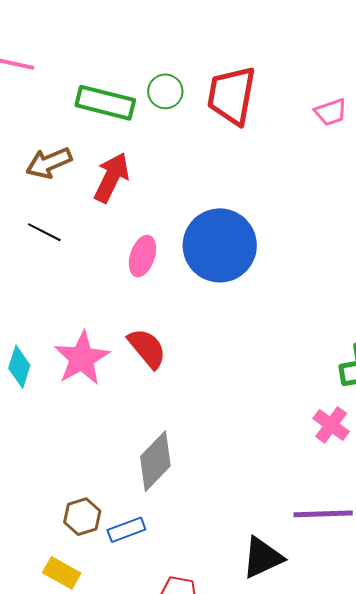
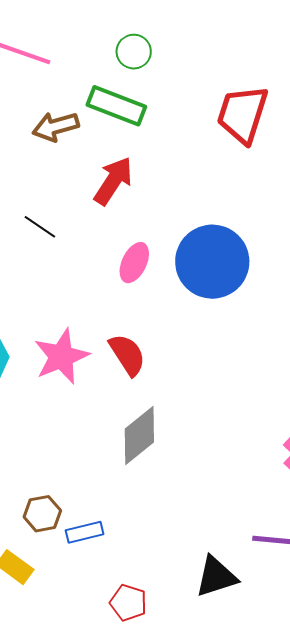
green circle: (165, 91) -> (134, 52), moved
brown arrow: (49, 163) -> (56, 127), moved
gray diamond: (155, 461) -> (139, 436), moved

